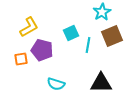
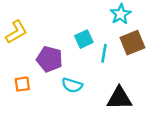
yellow L-shape: (29, 27) -> (16, 32), moved
orange square: (21, 59) -> (22, 84), moved
cyan semicircle: (56, 84) -> (72, 85), moved

